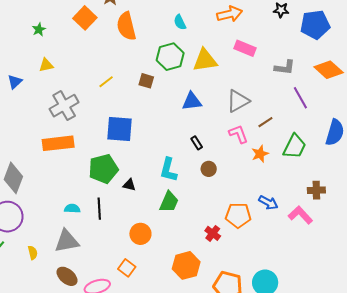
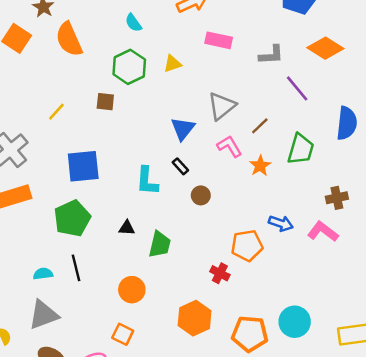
yellow triangle: (205, 60) -> (172, 64), size x0.6
blue triangle: (192, 101) -> (183, 129), moved, turned -35
cyan L-shape: (168, 170) -> (147, 181), moved
black triangle: (129, 185) -> (127, 228), moved

